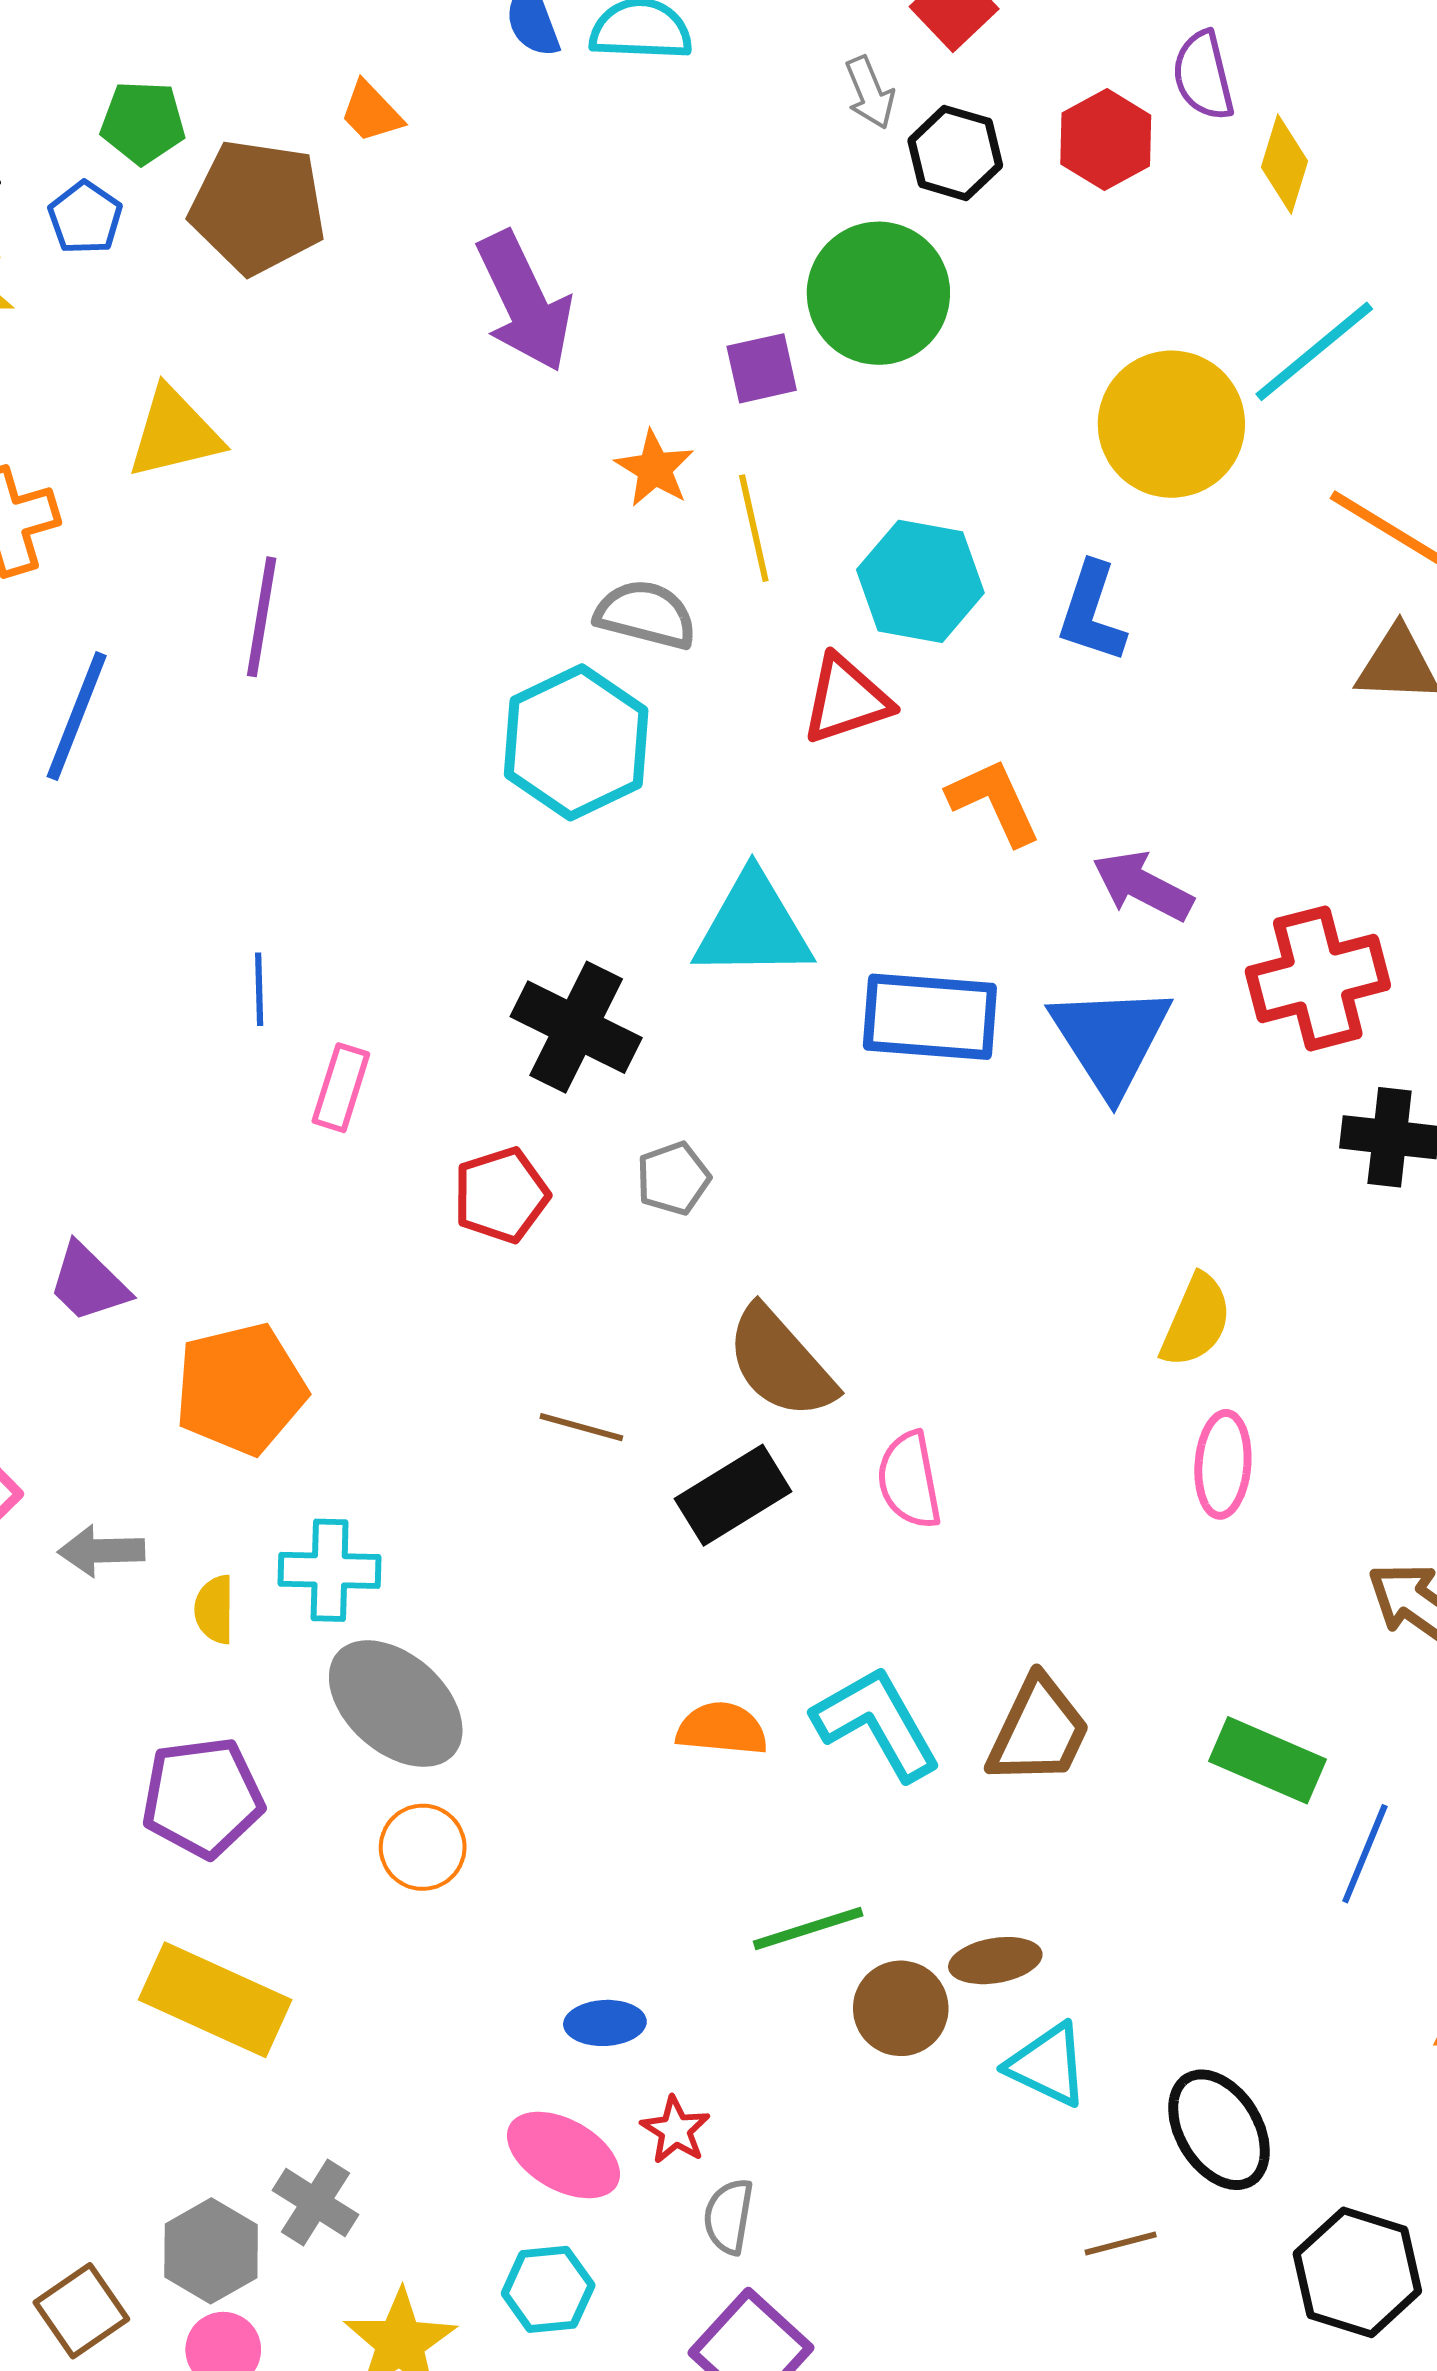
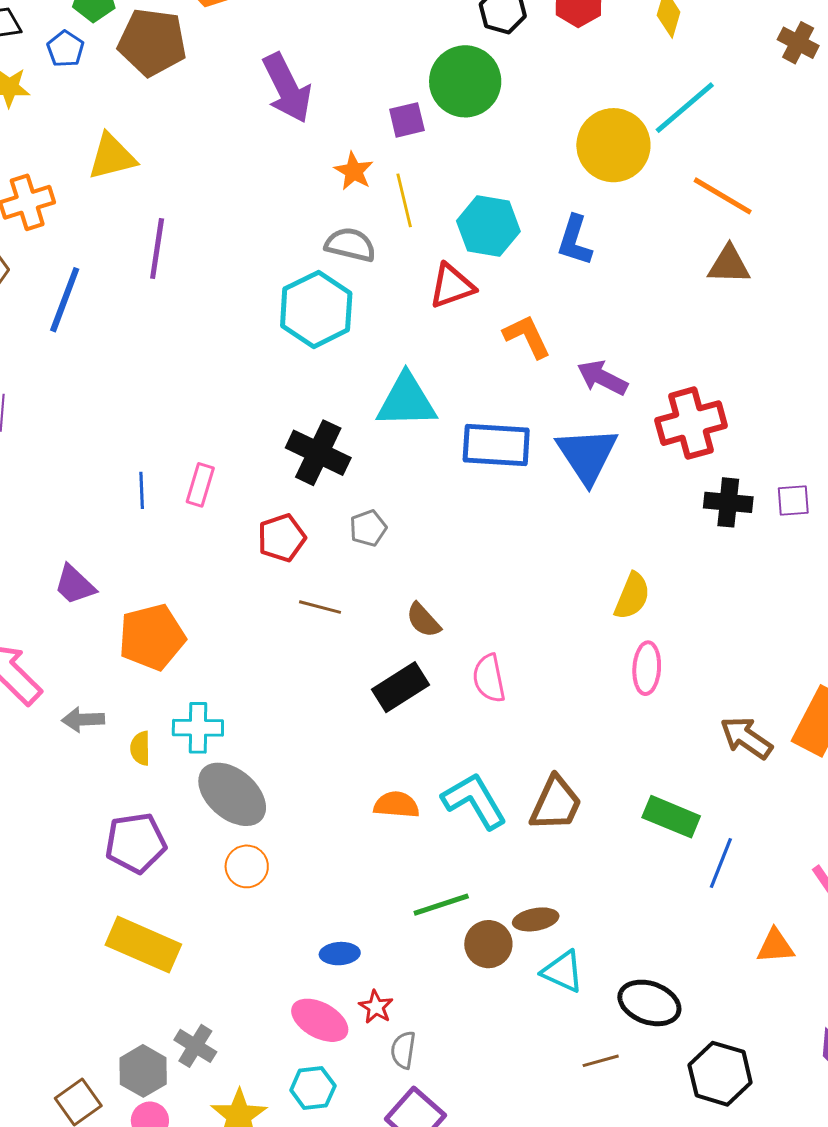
blue line: (259, 989) -> (142, 490), moved
brown semicircle: (780, 1363) -> (423, 620), size x0.6
brown line: (581, 1427) -> (320, 607), moved
black ellipse: (1219, 2130) -> (649, 1003), turned -38

